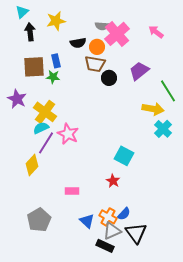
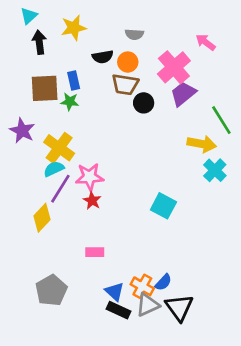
pink cross: (117, 34) -> (174, 67), moved
pink star: (68, 134) -> (89, 177), turned -30
red star: (113, 181) -> (92, 201), moved
black rectangle: (105, 246) -> (119, 310), moved

